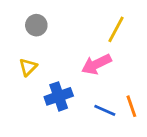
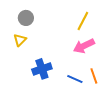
pink arrow: (96, 64) -> (84, 46), moved
yellow triangle: (28, 67) -> (20, 40), moved

